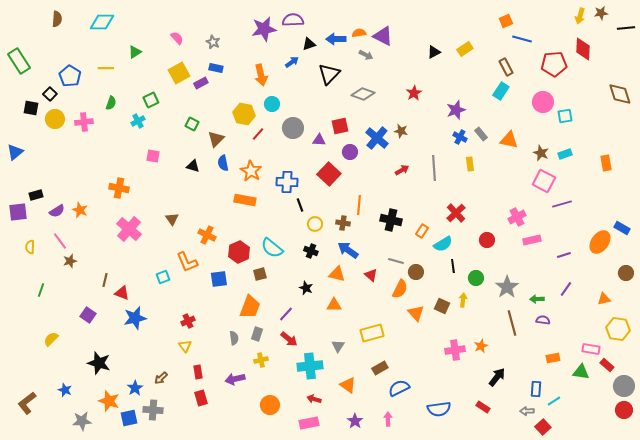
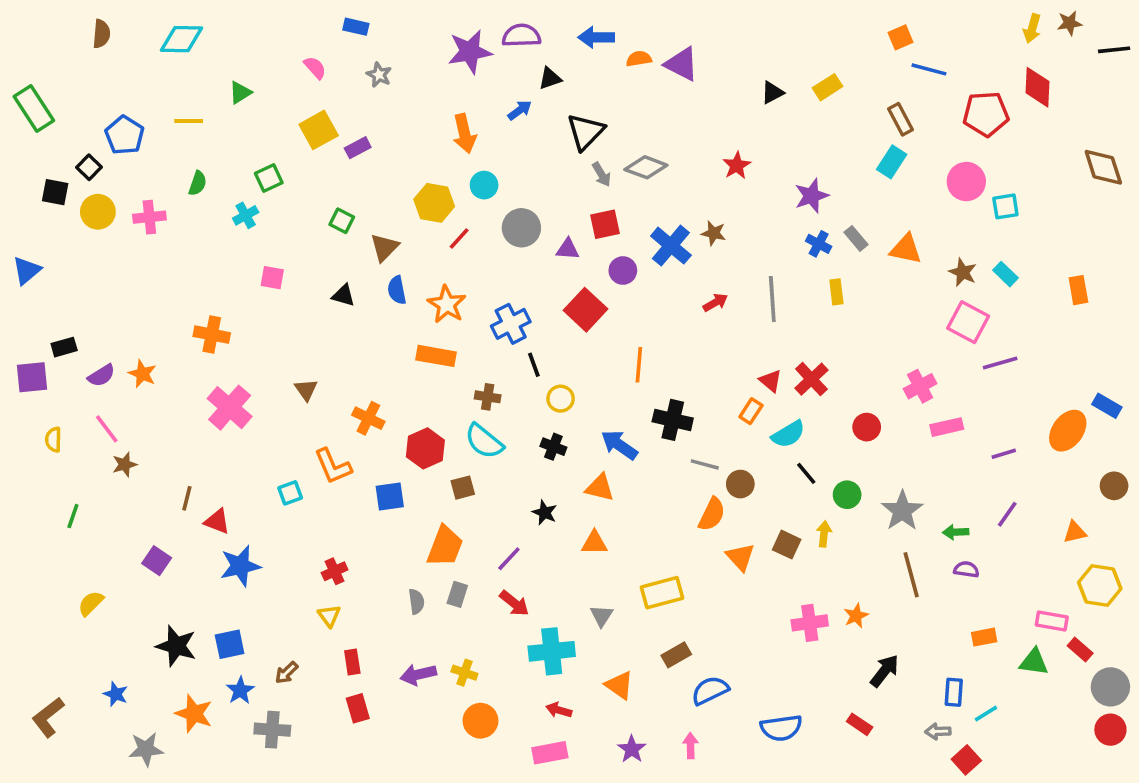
blue arrow: (336, 39) -> (596, 37), moved
gray arrow: (366, 55) -> (601, 174), moved, turned 32
blue rectangle: (216, 68) -> (356, 27), moved
cyan rectangle: (565, 154) -> (1005, 274), turned 64
blue cross: (287, 182) -> (511, 324), turned -30
black cross: (391, 220) -> (673, 420), moved
brown cross: (343, 223) -> (488, 397), moved
black line: (453, 266) -> (806, 473), turned -32
red triangle: (371, 275) -> (771, 381), moved
yellow cross: (261, 360) -> (464, 673), moved, turned 32
blue square: (129, 418) -> (230, 644), moved

